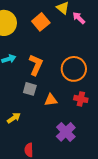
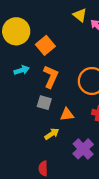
orange square: (41, 22) -> (45, 45), moved
yellow arrow: (14, 118) -> (52, 134), moved

